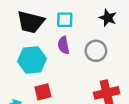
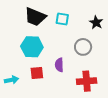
purple semicircle: (64, 45) -> (59, 65), moved

